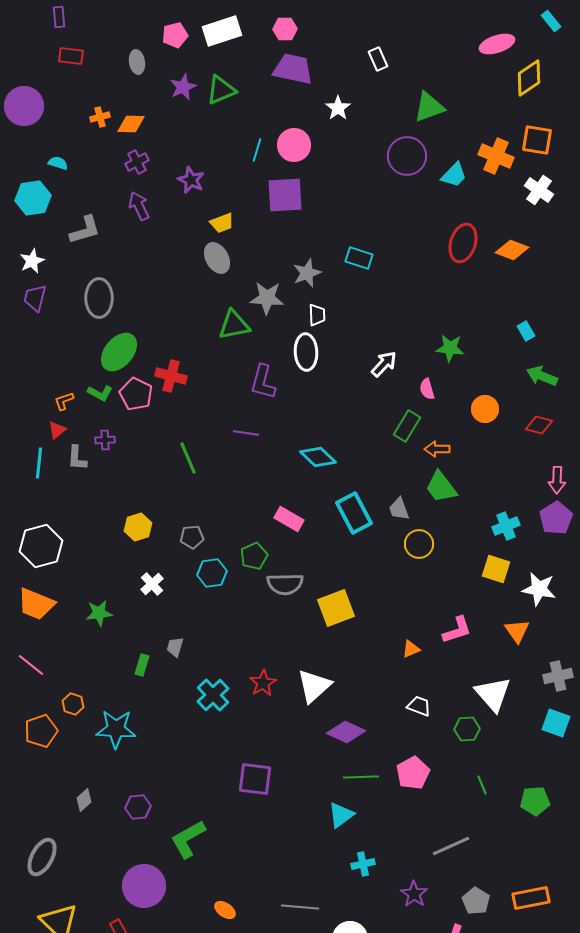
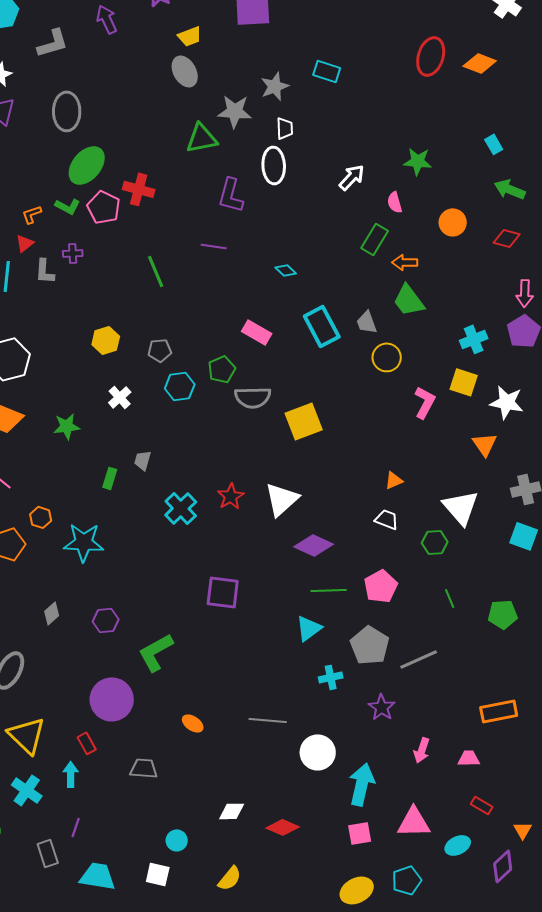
cyan diamond: (318, 457) -> (286, 270), size x0.6
pink L-shape: (457, 630) -> (425, 402), moved, turned -44
orange triangle: (411, 649) -> (394, 480), moved
gray pentagon: (476, 901) -> (370, 645), moved, size x1.4

